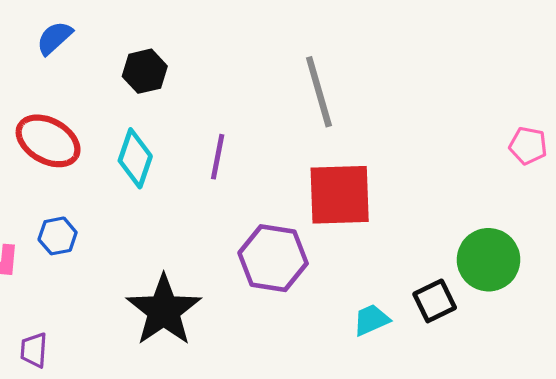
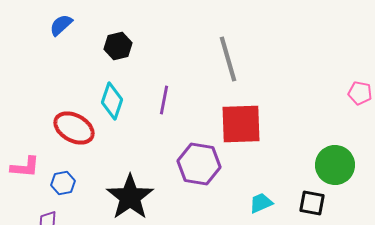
red ellipse: (48, 141) -> (74, 128), moved
blue hexagon: (58, 236) -> (63, 183), moved
black square: (435, 301) -> (312, 203), moved, turned 36

